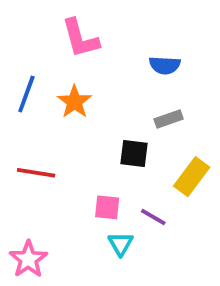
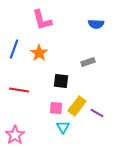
blue semicircle: (165, 65) -> (96, 24), moved
black square: (134, 154) -> (61, 81), moved
yellow rectangle: (192, 177) -> (77, 106), moved
purple line: (153, 217) -> (97, 113), moved

